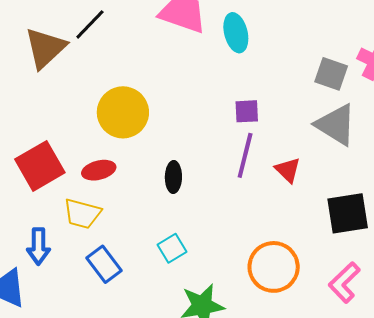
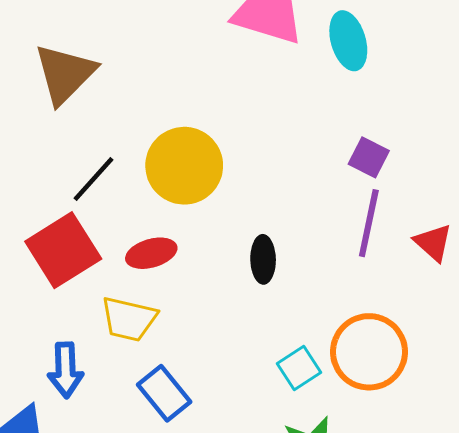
black line: (90, 24) -> (94, 179), moved
purple square: (247, 111) -> (369, 157), turned 32
cyan square: (172, 248) -> (299, 368), moved
orange circle: (274, 267) -> (369, 352), moved

